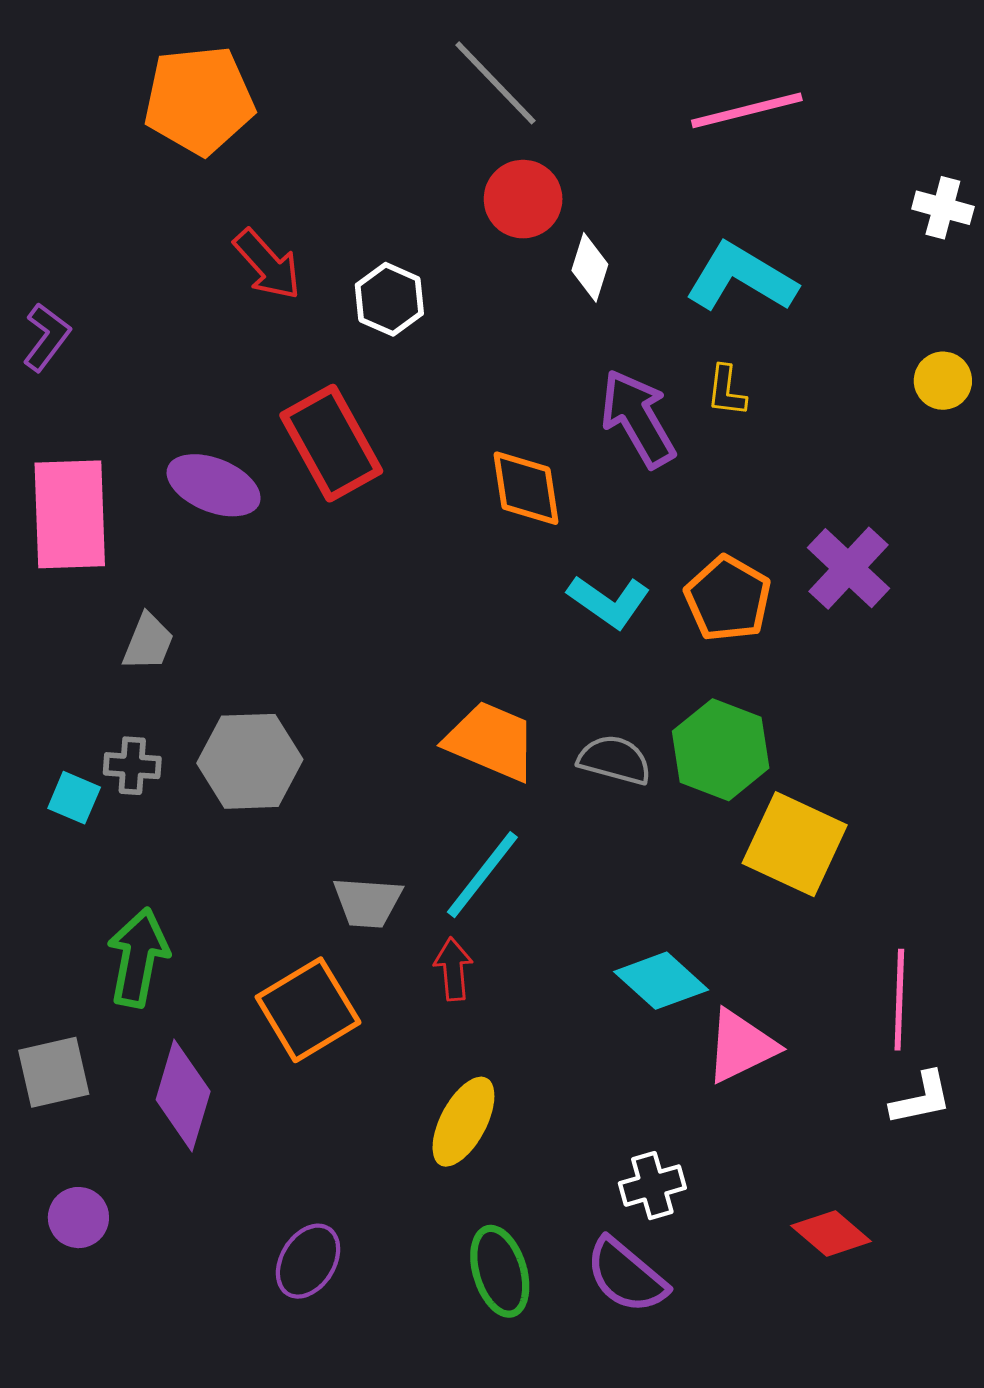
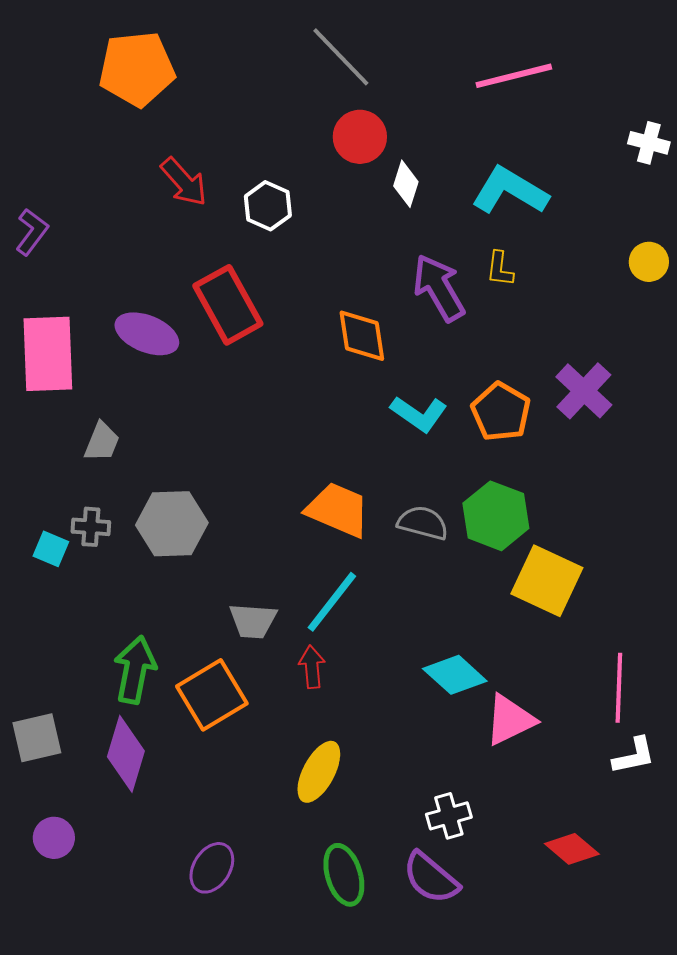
green arrow: (138, 957) -> (135, 670), moved

